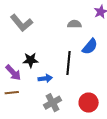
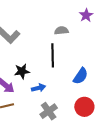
blue semicircle: (90, 47) -> (81, 76), moved
black line: (68, 63) -> (53, 55), moved

